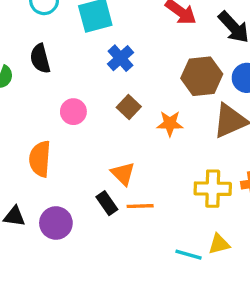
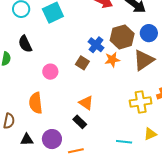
blue cross: (120, 58) -> (96, 45), moved
orange star: (170, 124) -> (112, 60), moved
orange line: (140, 206) -> (76, 151), moved
cyan line: (189, 255) -> (124, 142), moved

